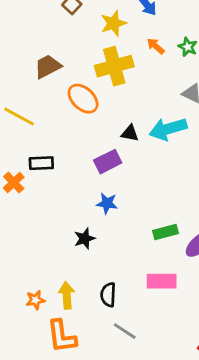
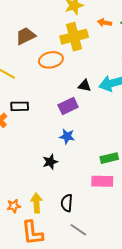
orange arrow: (156, 46) -> (105, 23), turned -32
orange ellipse: (83, 99) -> (51, 60), turned -55
pink rectangle: (162, 281) -> (102, 181), moved

